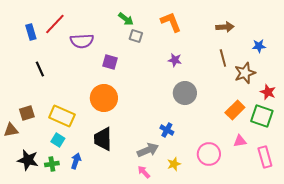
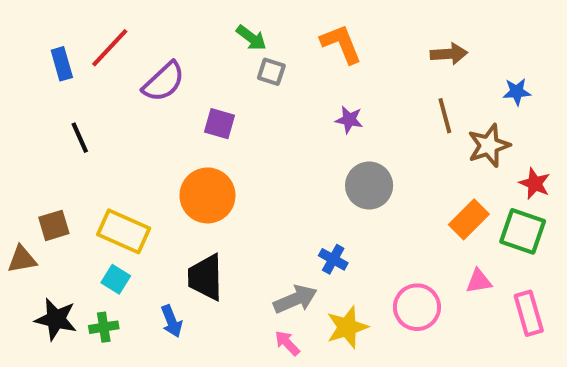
purple semicircle: (82, 41) -> (164, 82), turned -40
blue arrow: (76, 161) -> (172, 321), moved, turned 140
yellow star: (174, 164) -> (347, 327), size x1.5

